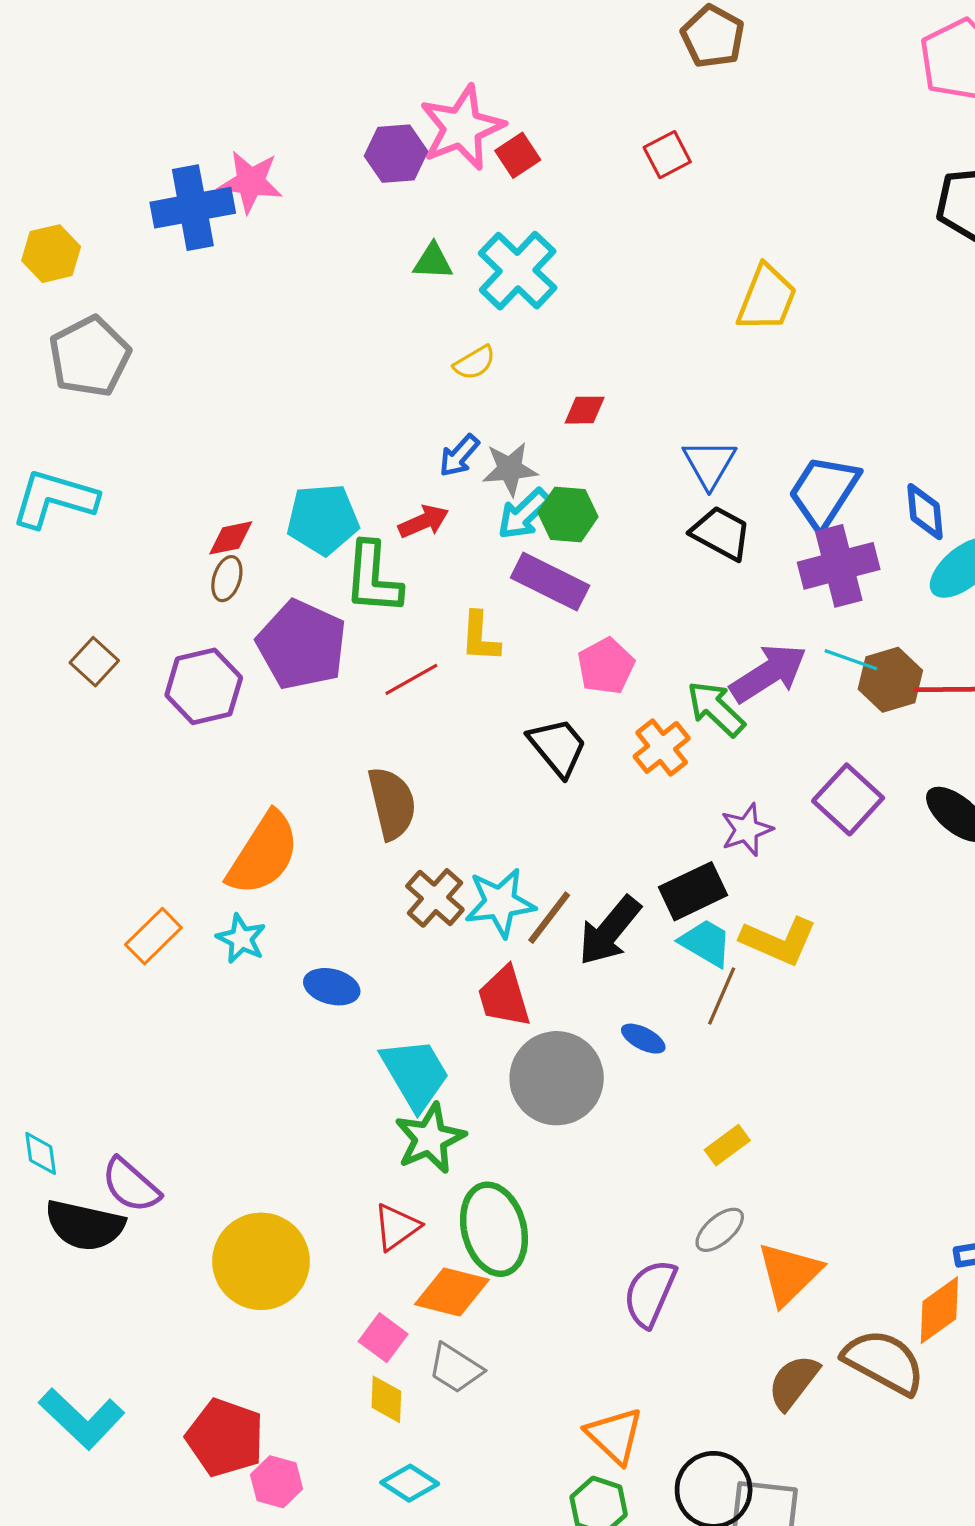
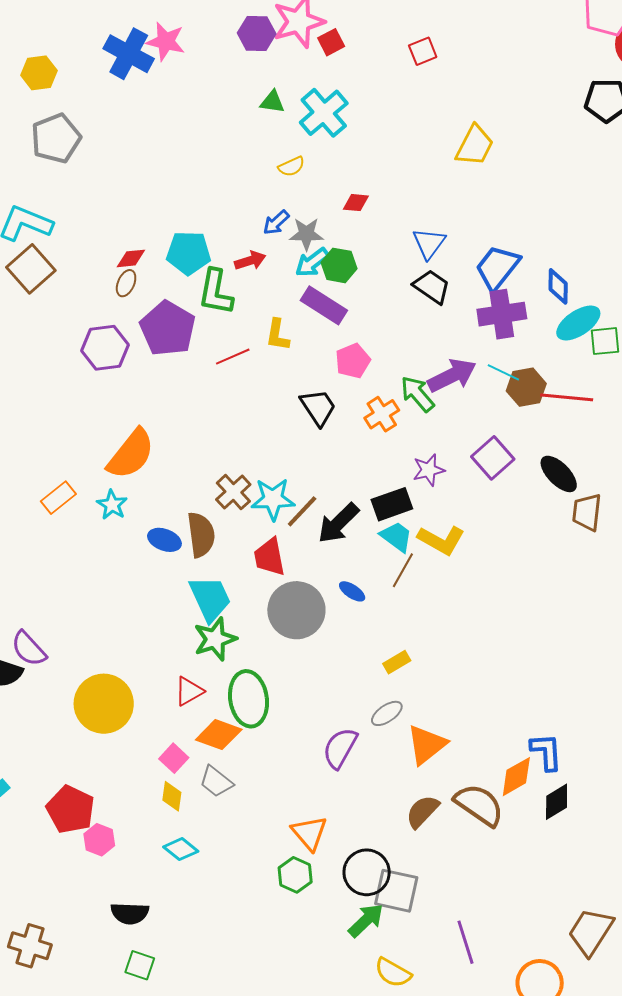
blue cross: (193, 208) -> (129, 54), turned 33
brown square: (94, 662) -> (31, 269), moved, size x1.6
brown semicircle: (392, 803) -> (201, 535), moved

